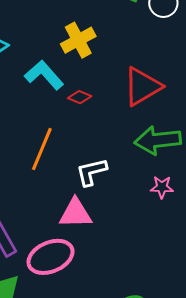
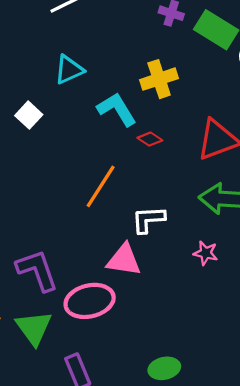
pink star: (162, 187) -> (206, 253), moved

